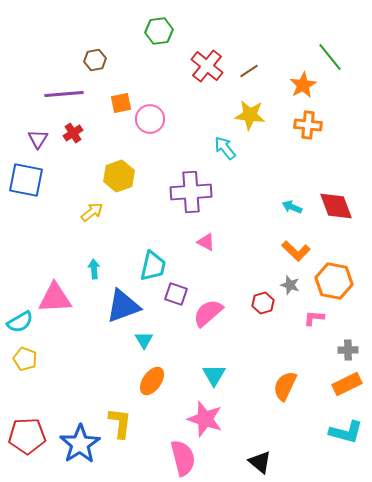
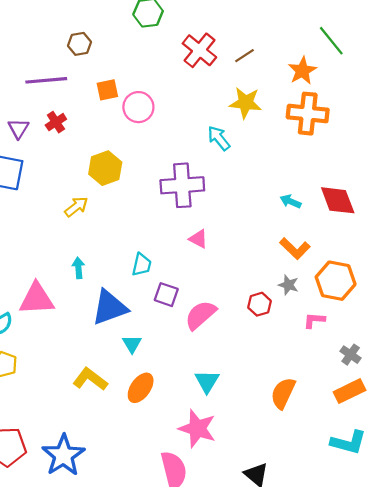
orange cross: (308, 125) -> (308, 114), size x1.4
cyan trapezoid: (153, 266) -> (142, 265), size x0.7
gray cross: (348, 350) -> (351, 355), turned 36
yellow L-shape: (120, 423) -> (90, 379), moved, turned -60

